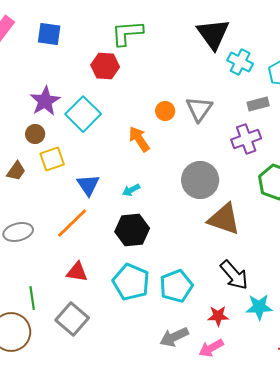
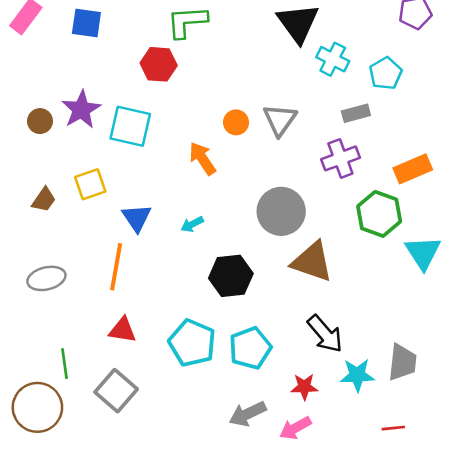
cyan square: (83, 114) -> (130, 126), turned -32
brown circle: (35, 134) -> (40, 121), moved
orange line: (72, 223) -> (116, 267), turned -36
black hexagon: (132, 230) -> (231, 276), moved

